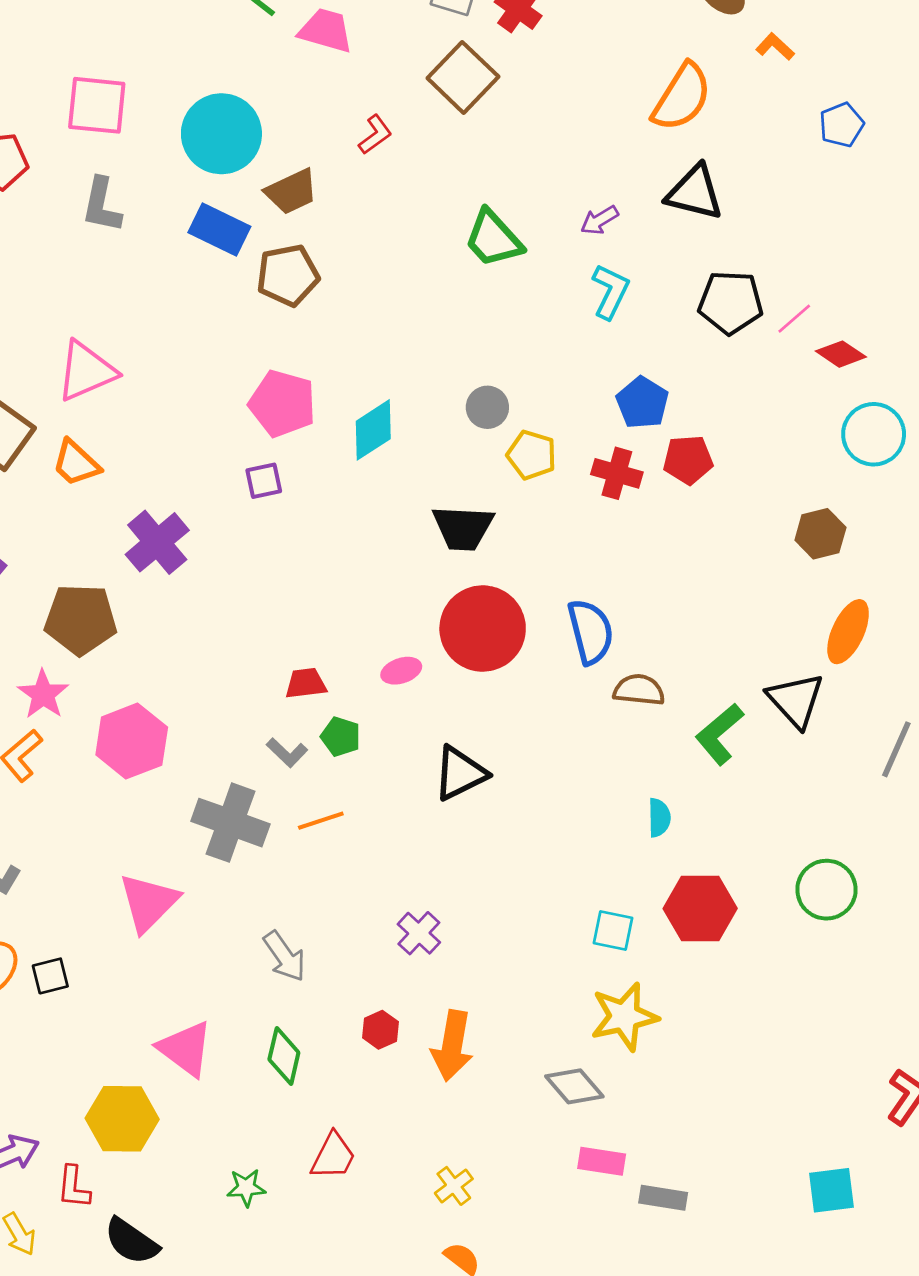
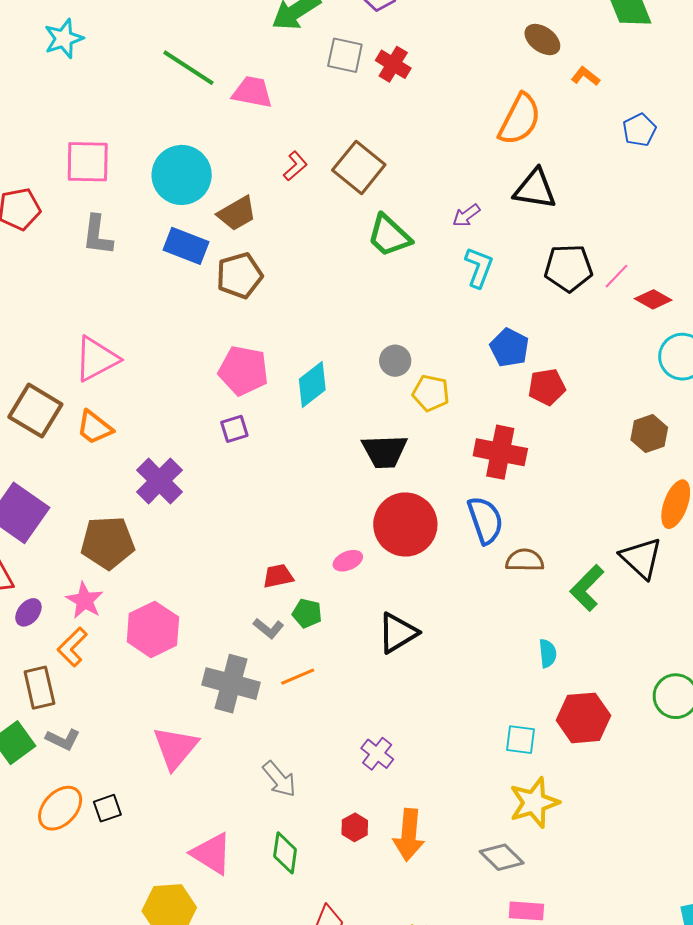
brown square: (463, 77) -> (359, 167), moved
red cross: (617, 473) -> (500, 452), moved, size x1.4

